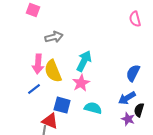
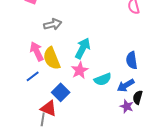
pink arrow: (38, 64) -> (37, 51), turned 150
blue semicircle: (133, 73) -> (132, 60), turned -36
blue square: (62, 105) -> (61, 92), turned 30
cyan semicircle: (93, 108) -> (103, 79), moved, turned 144

